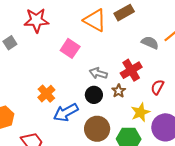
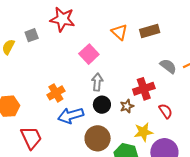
orange triangle: (95, 20) -> (119, 32), size x0.7
gray arrow: (98, 73) -> (97, 82), moved, turned 66
red semicircle: (157, 87) -> (166, 111), turned 105

